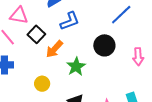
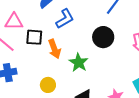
black square: (36, 34) -> (34, 37), turned -30
orange arrow: (54, 49) -> (54, 49), turned -54

